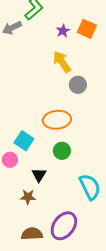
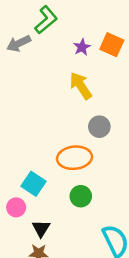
gray circle: (78, 85) -> (99, 127), moved
black triangle: (39, 175) -> (41, 228), moved

